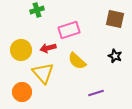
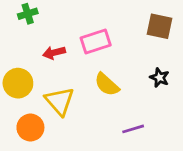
green cross: (37, 10) -> (28, 14), moved
red arrow: (48, 48) -> (54, 53), moved
yellow circle: (21, 50) -> (18, 83), moved

